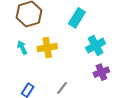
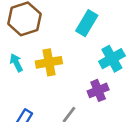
purple cross: (101, 72) -> (98, 90), moved

